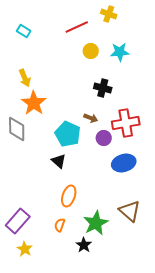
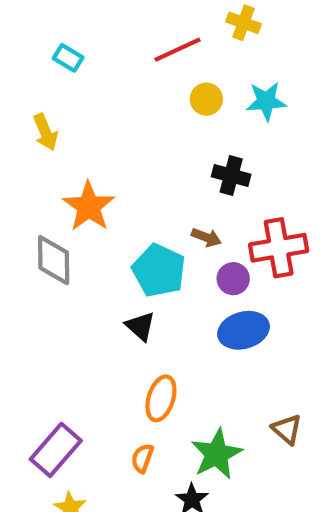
yellow arrow: (25, 78) -> (45, 132), moved
blue ellipse: (124, 163) -> (244, 330), moved
brown triangle: (130, 211) -> (287, 429), size x0.7

